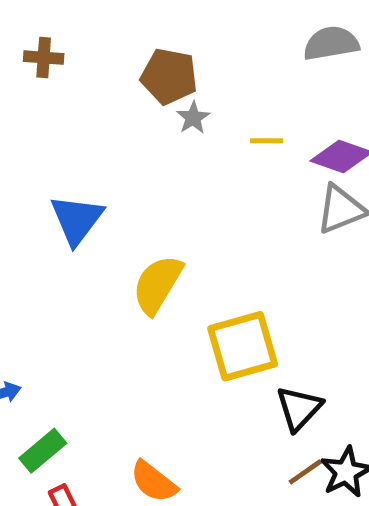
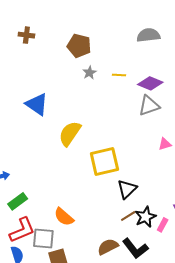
gray star: (193, 118) -> (89, 73), moved
blue triangle: (77, 219) -> (37, 104), turned -35

